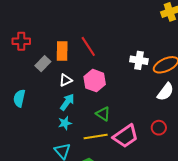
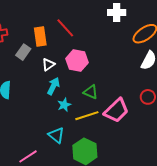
white cross: (139, 60) -> (117, 12), moved
cyan star: (65, 123) -> (64, 105), moved

